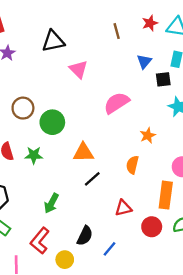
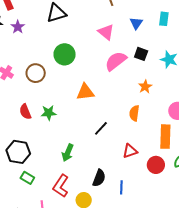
pink triangle: (78, 69) -> (106, 32), moved
black square: (163, 79) -> (141, 54), moved, turned 32
green circle: (52, 122) -> (65, 54), moved
orange triangle: (83, 152) -> (85, 92), moved
blue line: (110, 249) -> (121, 187), turned -32

